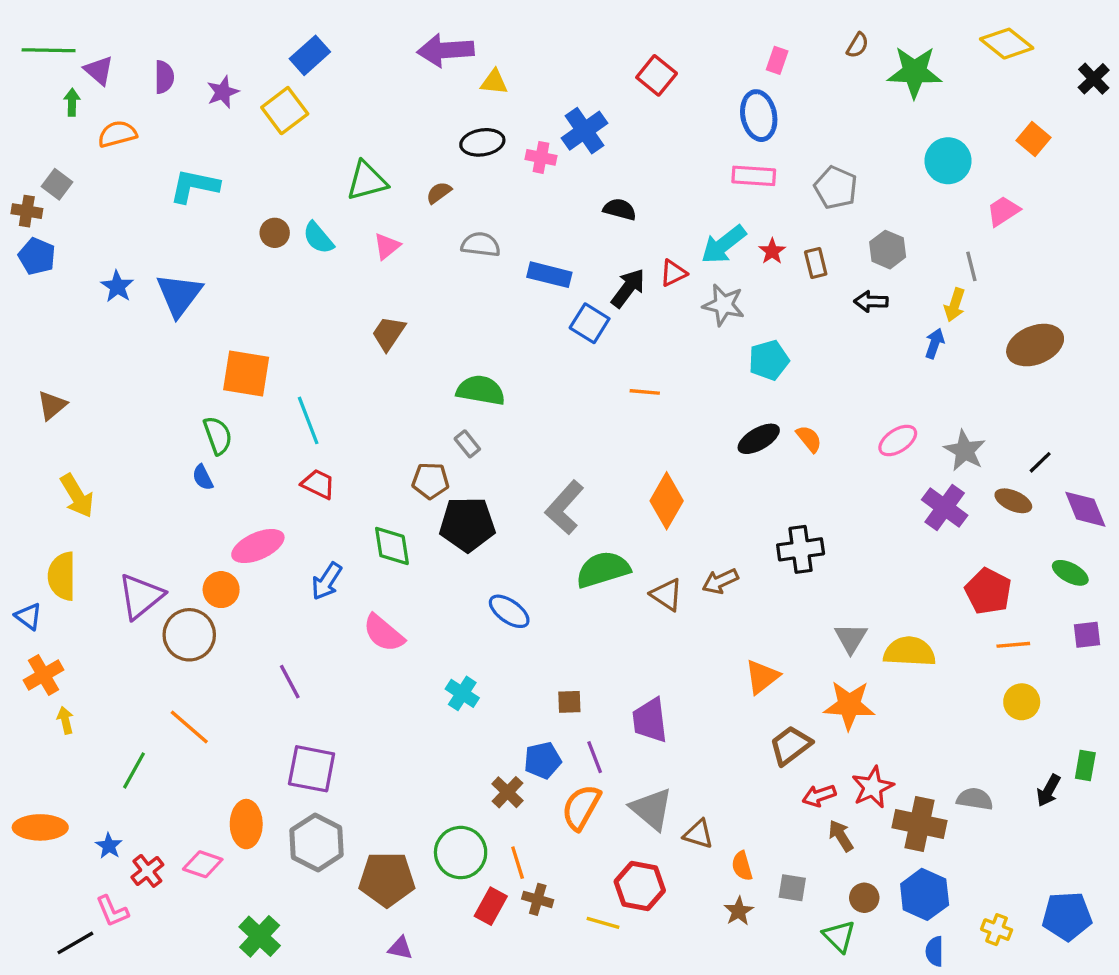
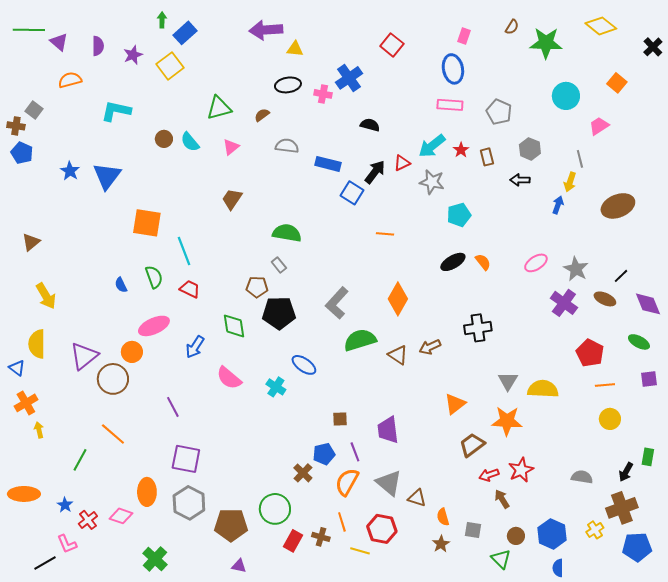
green arrow: (72, 102) -> (162, 20), moved
green semicircle: (218, 435) -> (154, 277), moved
cyan cross: (462, 693) -> (276, 387), moved
brown cross: (920, 824) -> (622, 508), moved, turned -32
orange line: (518, 863) -> (342, 522), moved
yellow cross: (997, 930) -> (595, 530), moved, turned 36

